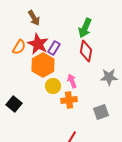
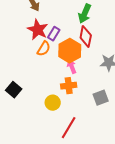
orange semicircle: (19, 47) -> (44, 49), moved
orange hexagon: (43, 65) -> (70, 51), moved
yellow circle: (53, 86) -> (53, 103), moved

